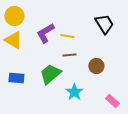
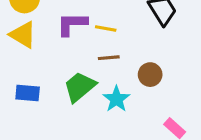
purple L-shape: (45, 33) -> (72, 24), turned 30
cyan star: (74, 92) -> (116, 99), moved

